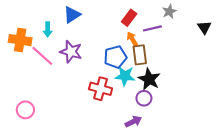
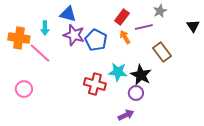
blue triangle: (72, 15) -> (68, 14), turned 48
purple star: (71, 52) -> (74, 35), moved
brown rectangle: (140, 55) -> (162, 52), moved, turned -30
blue pentagon: (115, 57) -> (96, 40), moved, turned -30
pink circle: (25, 110) -> (24, 89), moved

